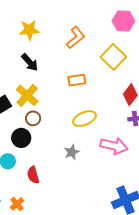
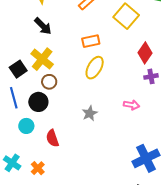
yellow ellipse: (84, 119) -> (95, 68), moved, turned -35
pink arrow: (114, 146) -> (132, 105), size x0.6

